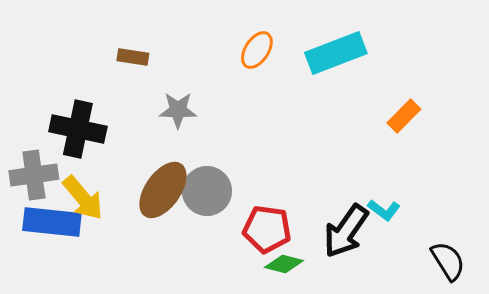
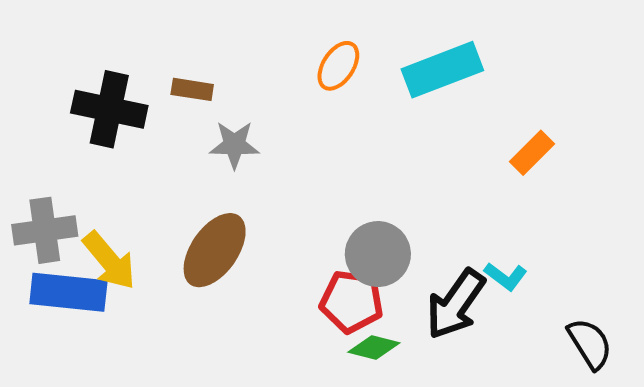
brown rectangle: (133, 57) -> (192, 89), moved
black cross: (78, 129) -> (109, 109), moved
gray circle: (207, 191) -> (378, 254), moved

